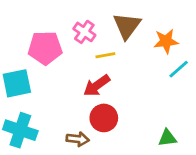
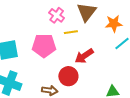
pink pentagon: (45, 48) -> (44, 46), moved
red arrow: (97, 86) -> (84, 56), moved

